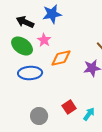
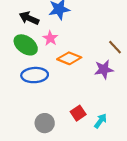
orange diamond: (61, 58) -> (69, 58), turned 35

